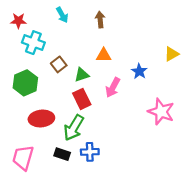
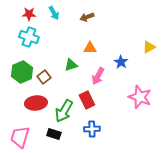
brown arrow: (100, 20) -> (87, 17), turned -104
red star: (18, 21) -> (29, 14), moved
brown square: (59, 64) -> (44, 77), moved
red rectangle: (82, 99) -> (87, 100), moved
blue cross: (90, 152) -> (92, 129), moved

